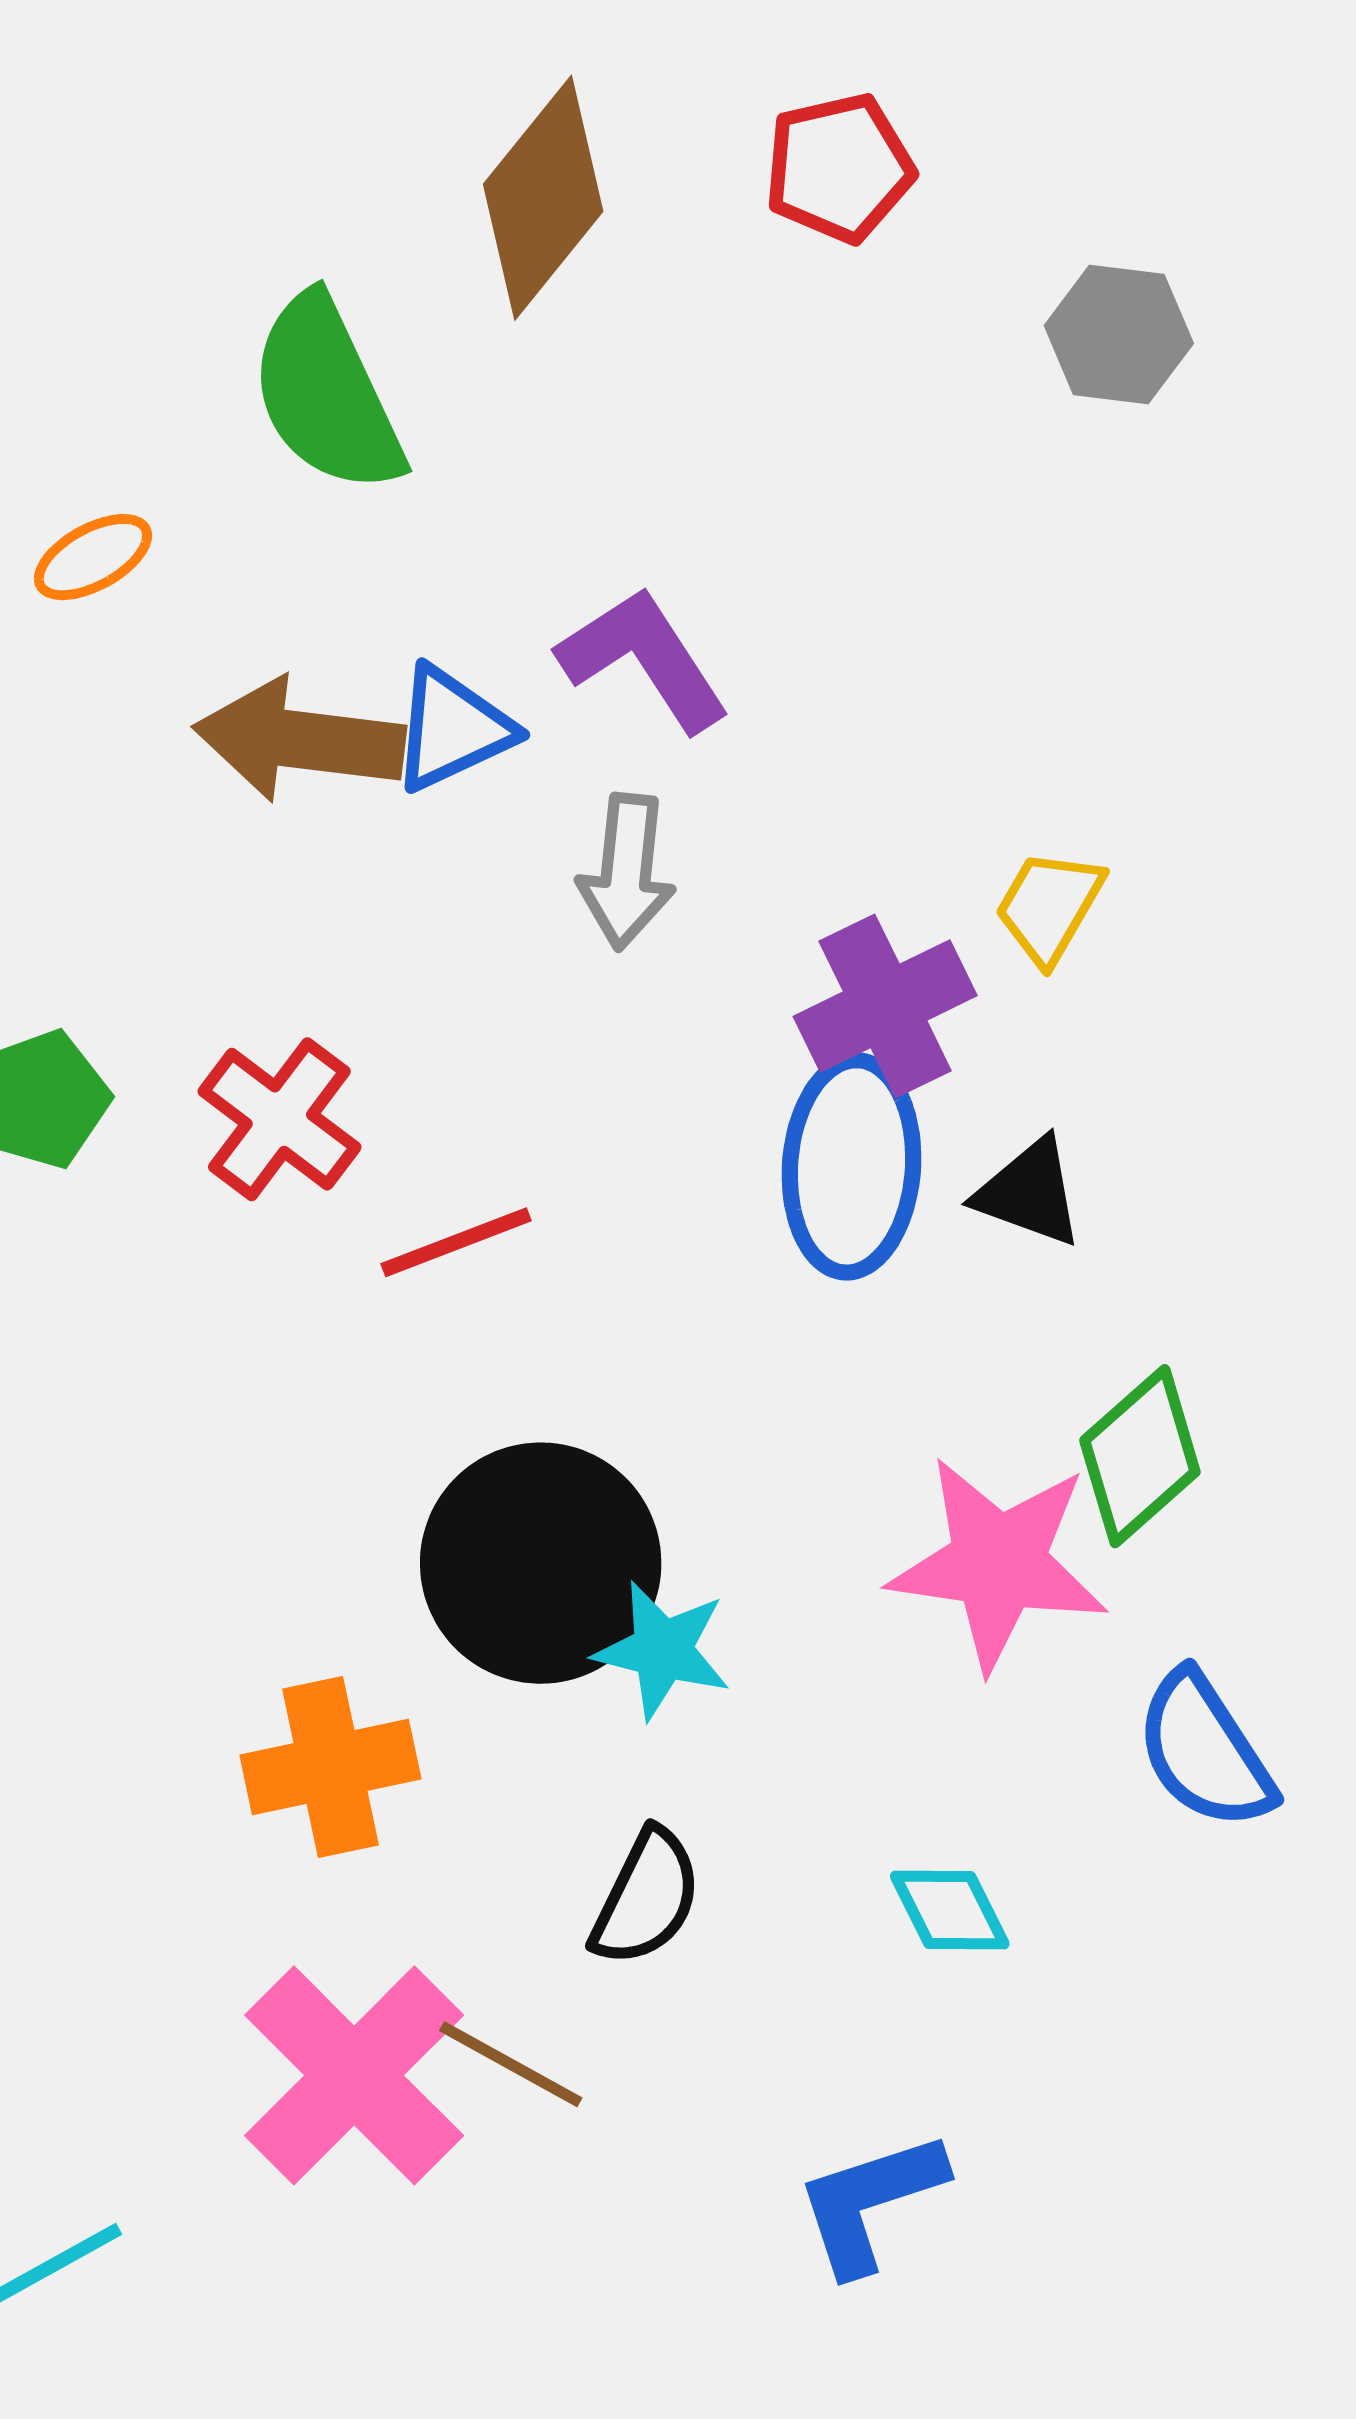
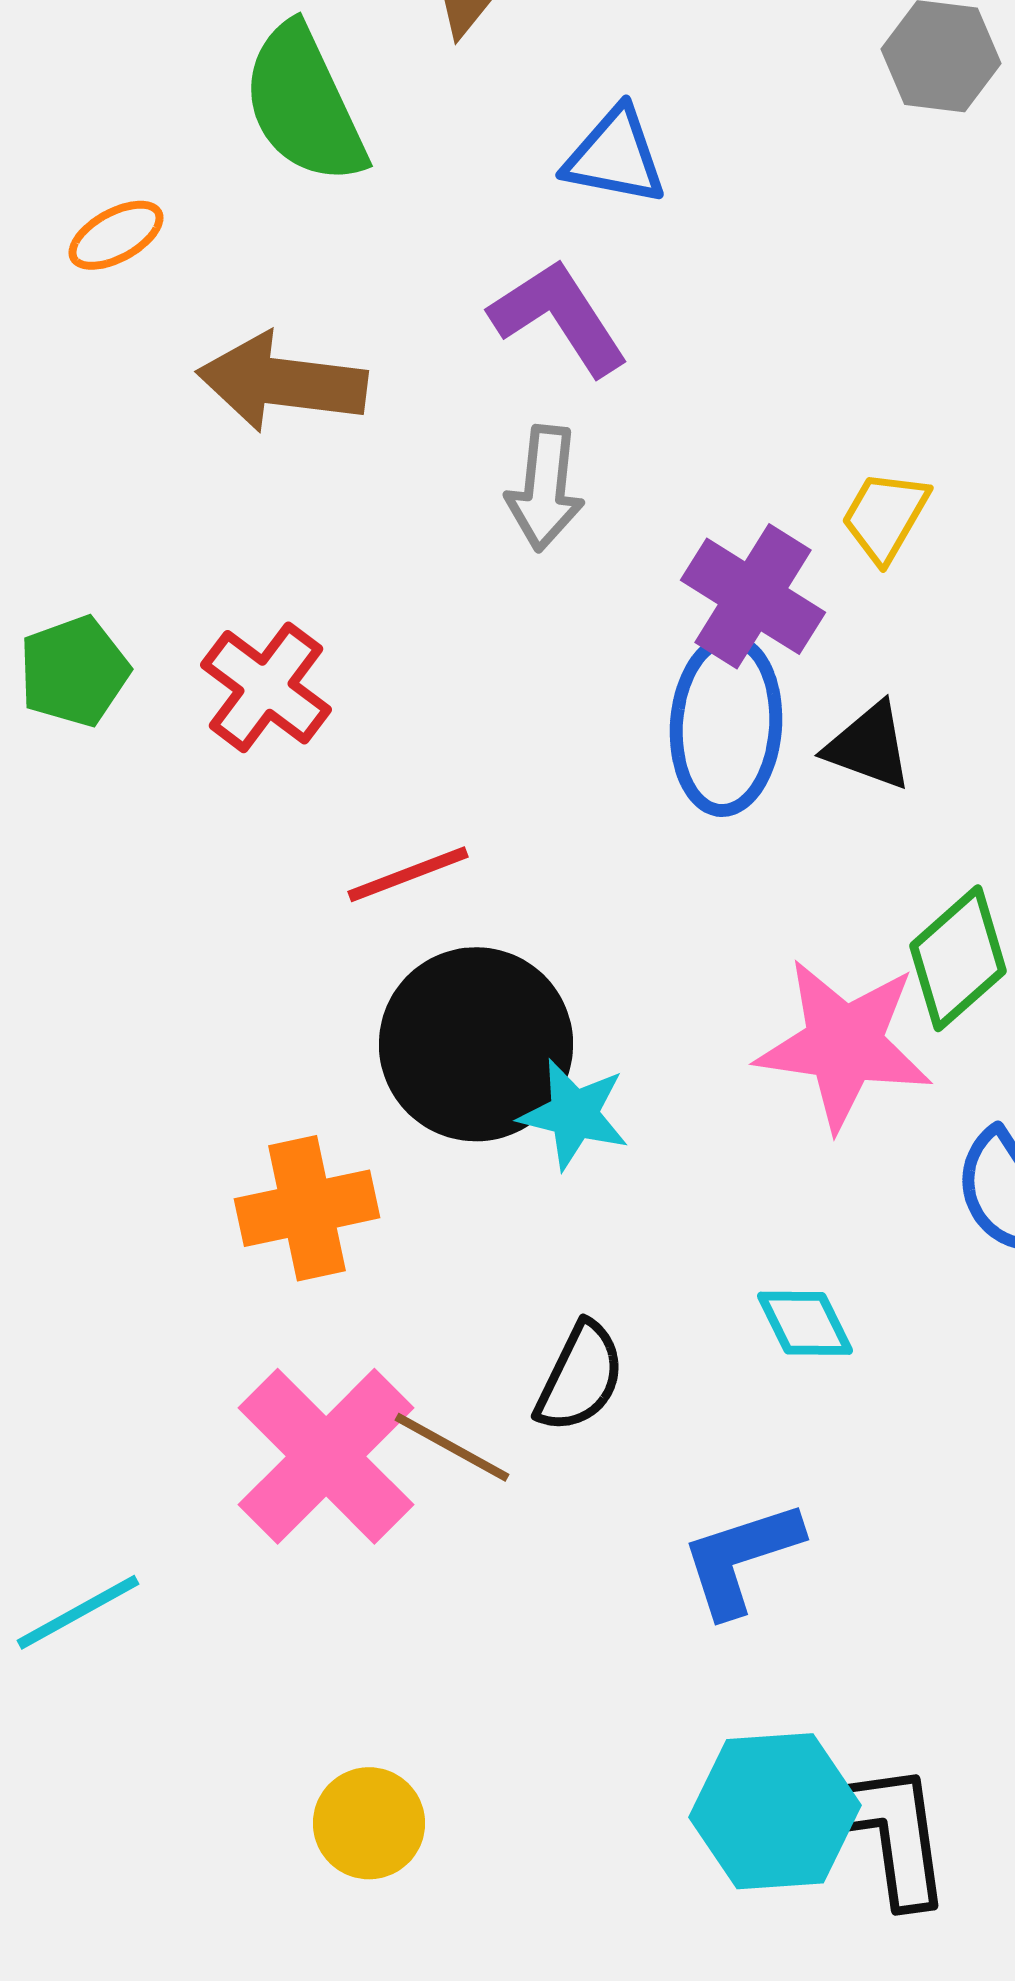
blue triangle: (452, 729) -> (615, 156), moved, turned 36
purple cross: (885, 1006) -> (753, 596), turned -32
red line: (456, 1242) -> (408, 874), moved
black semicircle: (646, 1898) -> (580, 1377), moved

